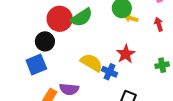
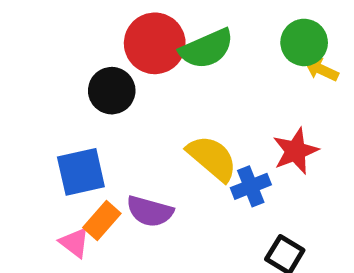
blue square: (36, 65) -> (81, 172), moved
blue cross: (110, 72) -> (251, 186), turned 35

